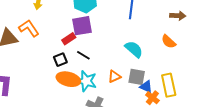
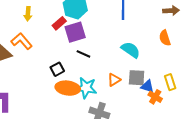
red rectangle: (69, 39) -> (59, 23), moved
orange semicircle: (169, 42) -> (165, 38), turned 35
black line: (83, 55) -> (83, 54), moved
yellow rectangle: (169, 85) -> (170, 82), size x0.7

